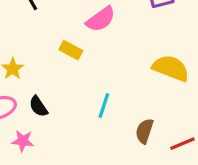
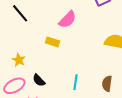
cyan line: (104, 106) -> (75, 82), moved

